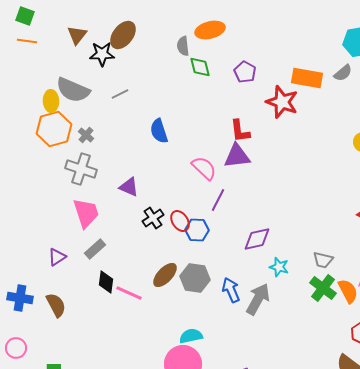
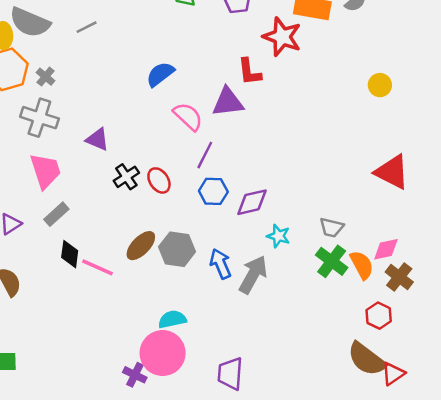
blue semicircle: (159, 131) -> (160, 74), moved, turned 70
red L-shape: (240, 131) -> (250, 72), moved
blue hexagon: (197, 230) -> (213, 191), moved

